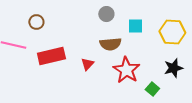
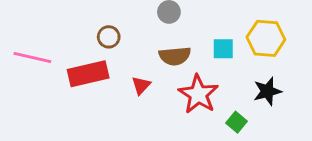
brown circle: (36, 22) -> (109, 37), moved
cyan square: (135, 26) -> (223, 49), moved

